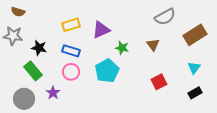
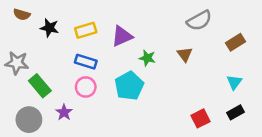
brown rectangle: (195, 35) -> (236, 42), size x0.7
gray star: (13, 36) -> (17, 63), moved
black star: (39, 48) -> (49, 28), moved
red square: (159, 82) -> (200, 118), moved

